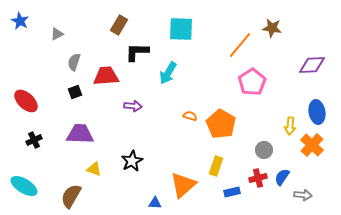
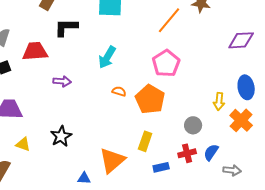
cyan arrow: (168, 73) -> (107, 57), moved
pink pentagon: (252, 82) -> (166, 63), moved

